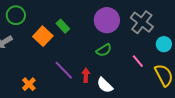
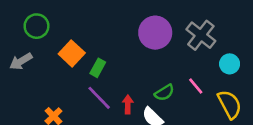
green rectangle: (63, 26) -> (98, 68), moved, turned 72
green semicircle: (104, 50) -> (164, 93), moved

